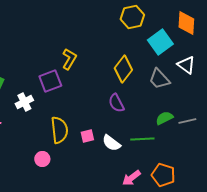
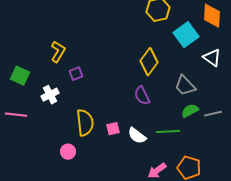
yellow L-shape: (69, 59) -> (58, 52), moved
gray trapezoid: (159, 79) -> (185, 86), moved
purple square: (50, 81) -> (76, 74), size x0.6

